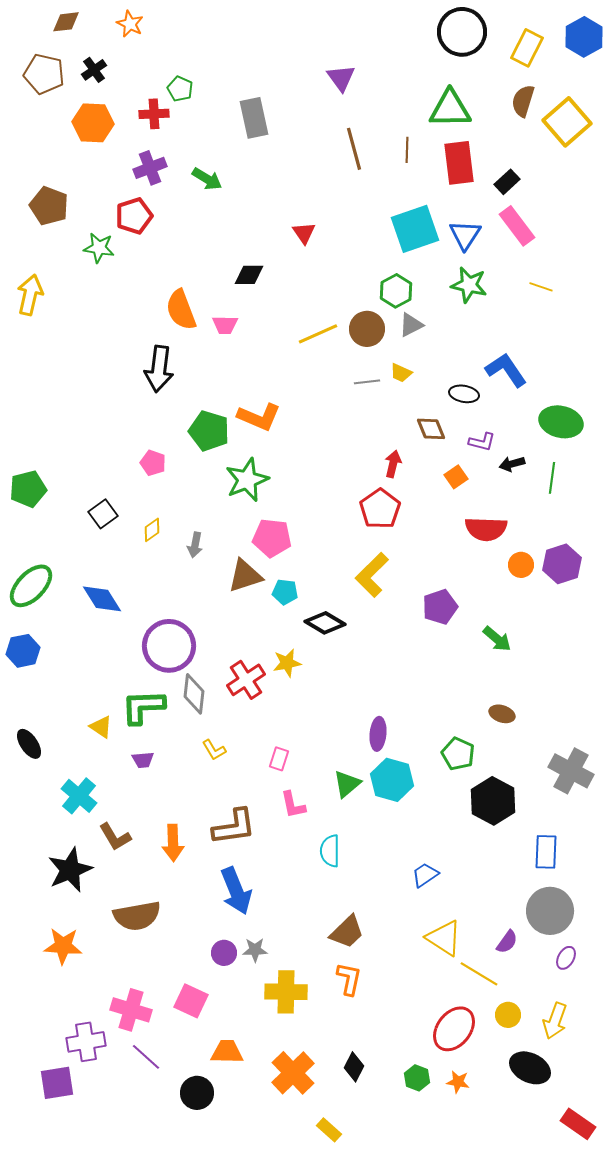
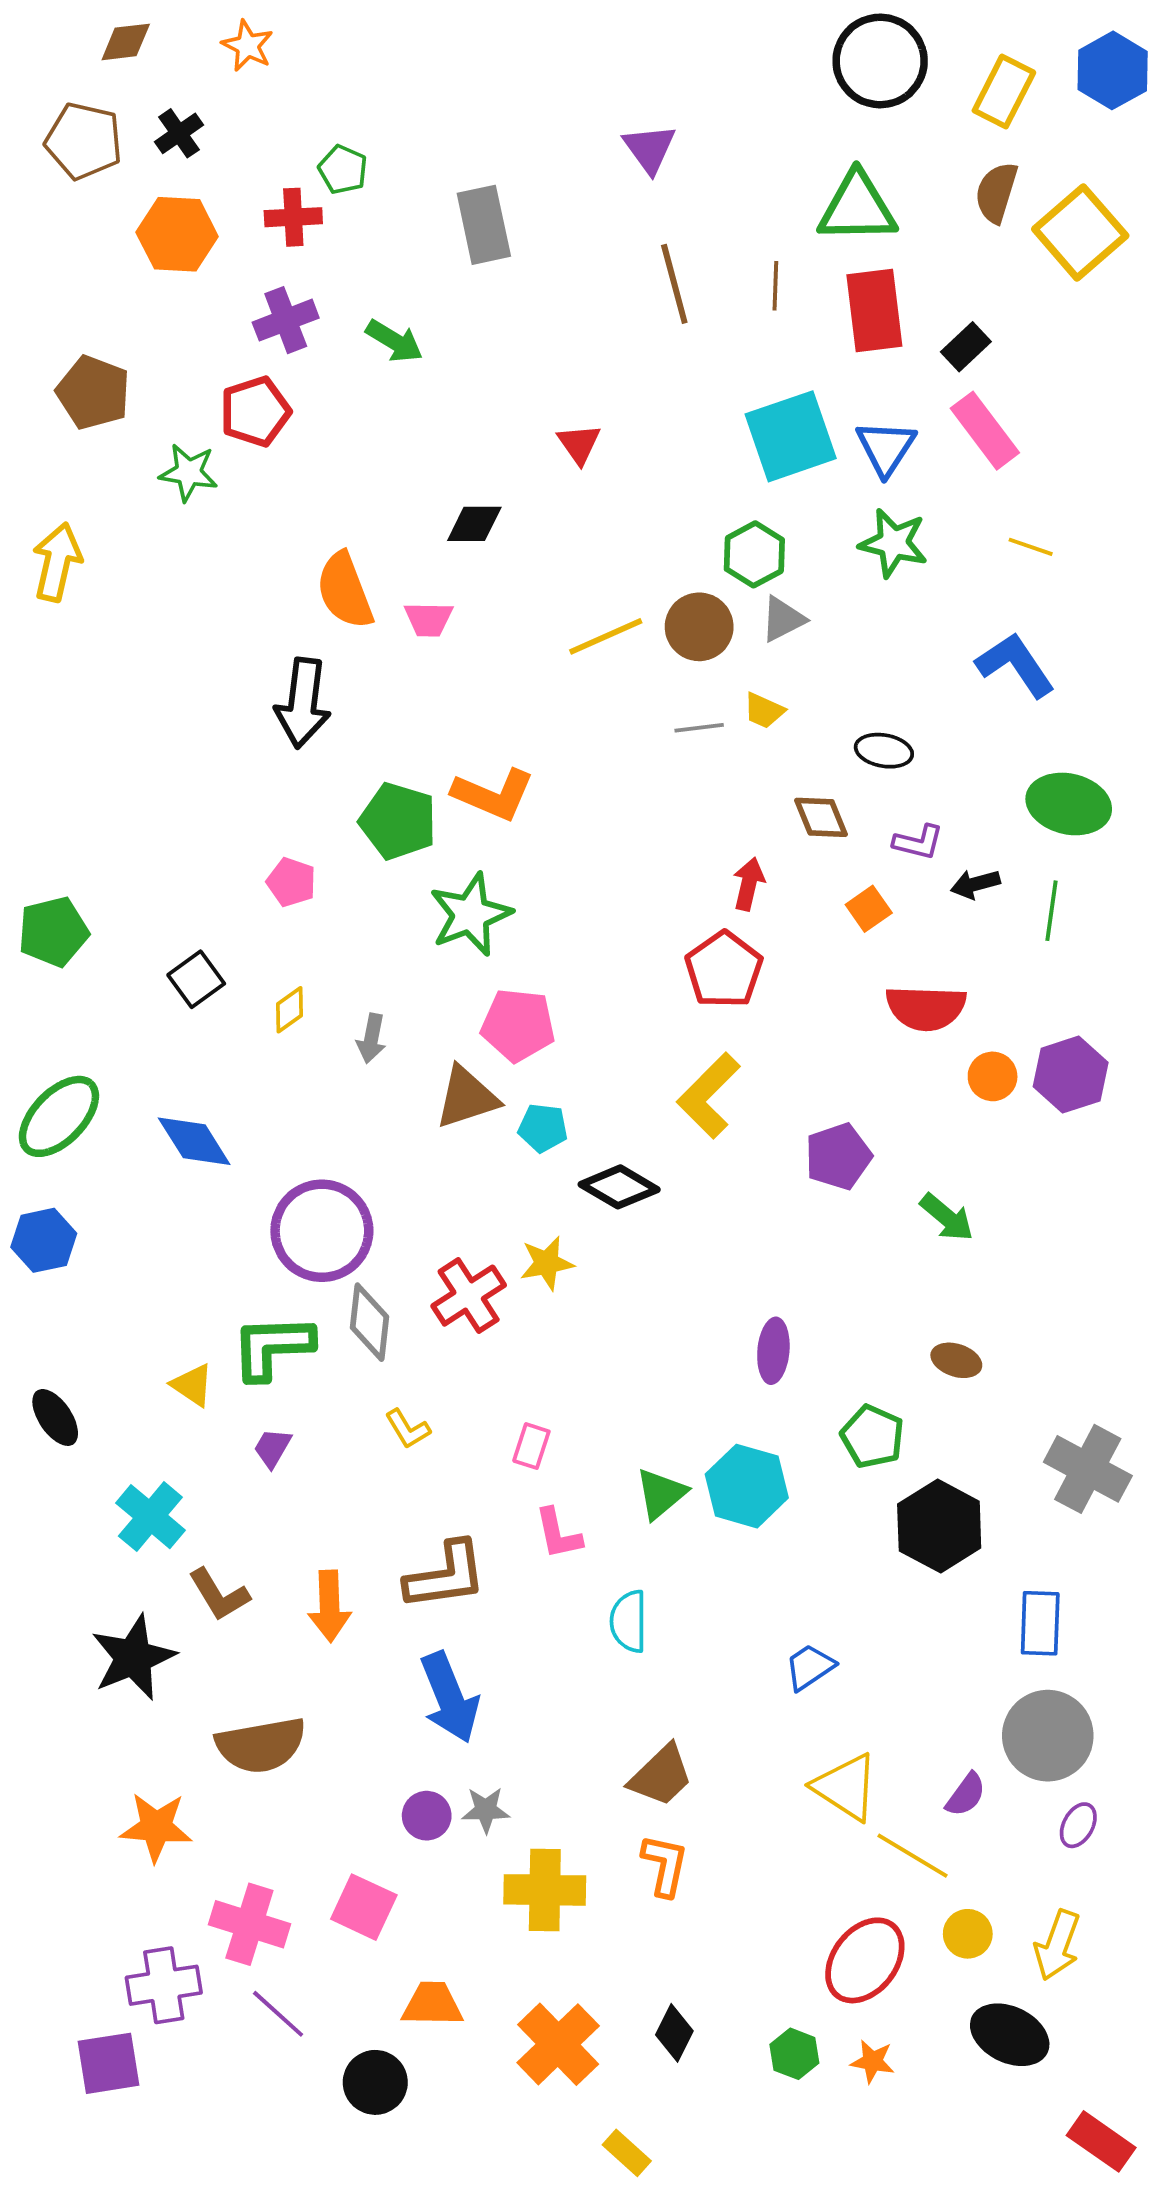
blue L-shape: (506, 370) -> (1015, 665), moved
purple ellipse: (378, 734) -> (773, 1351), moved
purple trapezoid: (143, 760) -> (272, 1448), turned 125
orange star: (63, 946) -> (156, 1827), moved

